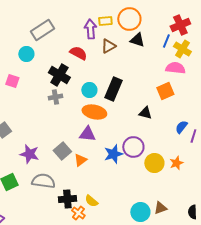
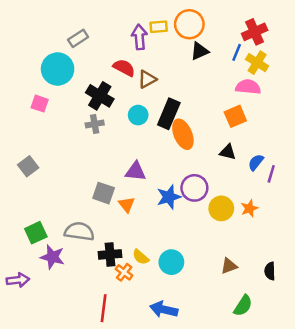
gray rectangle: (42, 30) -> (78, 38), size x0.7
black triangle: (137, 40) -> (200, 51), turned -42
brown triangle: (108, 46) -> (147, 79), moved
cyan circle: (26, 54) -> (58, 69), size x1.6
orange ellipse: (94, 112) -> (183, 134), moved, turned 55
black triangle: (145, 113) -> (228, 152), moved
gray square: (62, 151) -> (104, 193), turned -30
purple star: (29, 154) -> (52, 257), moved
orange triangle: (80, 160) -> (127, 205), turned -32
cyan circle: (140, 212) -> (171, 262), moved

